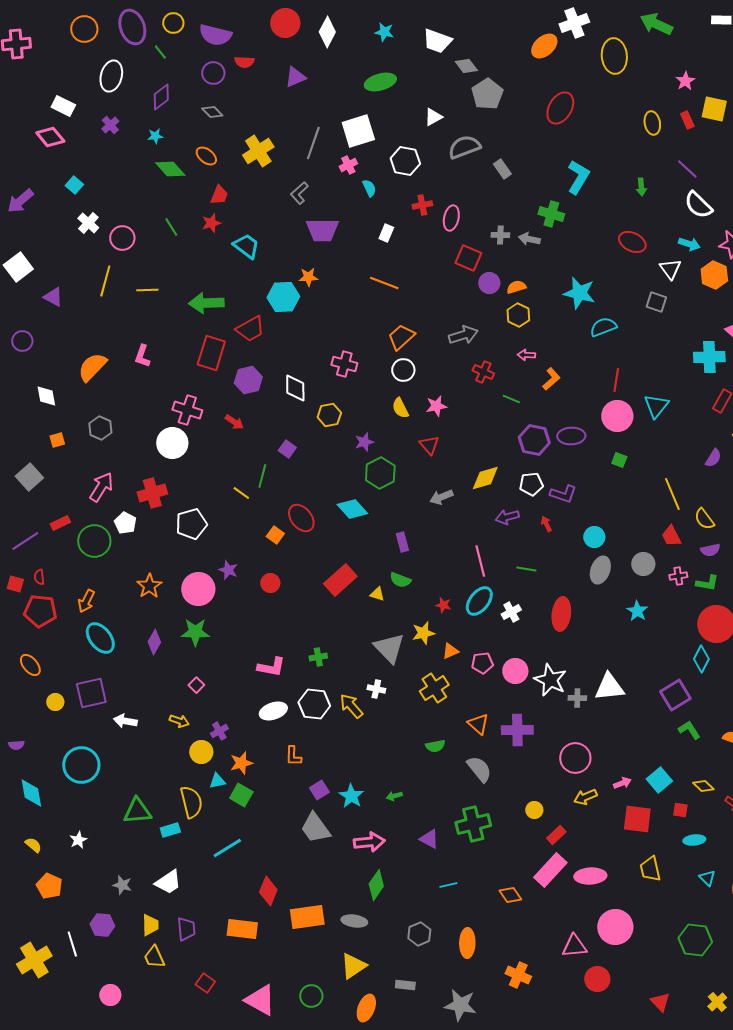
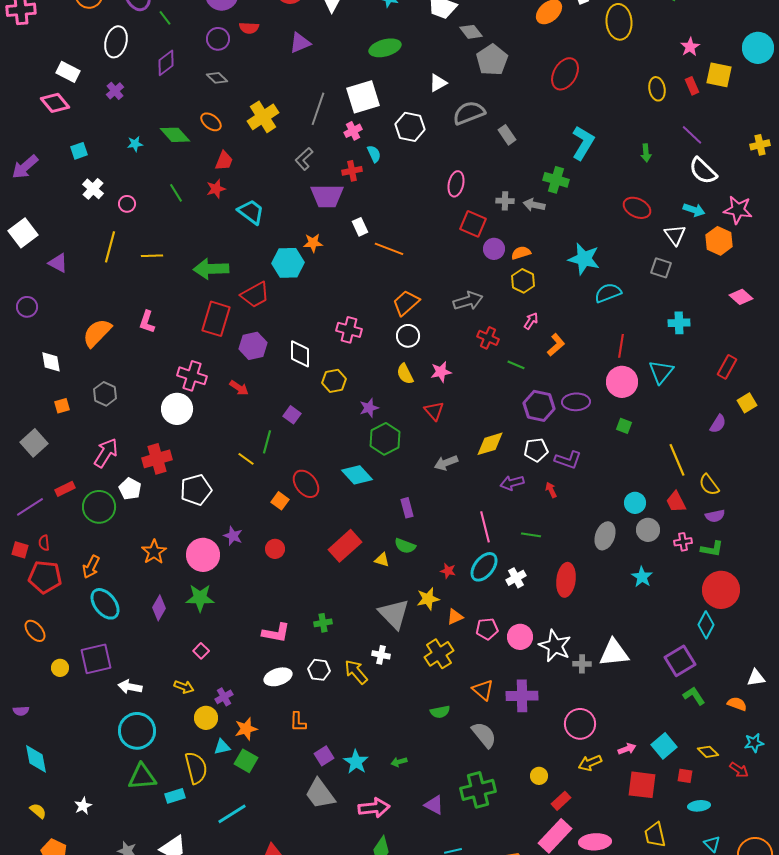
cyan star: (155, 136) -> (135, 144), moved
cyan square: (74, 185) -> (79, 151), turned 30
red cross: (422, 205) -> (352, 171), moved
white rectangle: (386, 233) -> (360, 227), moved, turned -48
pink circle: (122, 238) -> (127, 204), size x0.7
pink arrow: (526, 355) -> (531, 321), turned 120
cyan cross: (709, 357) -> (679, 323), moved, size x0.7
cyan circle: (594, 537) -> (635, 503), moved
white hexagon: (314, 704) -> (319, 670), size x0.7
cyan circle: (81, 765) -> (137, 731), moved

